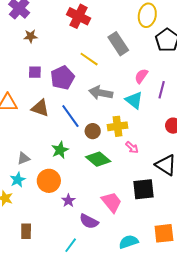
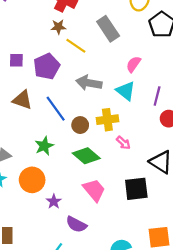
brown star: (31, 36) -> (58, 27), moved
purple line: (162, 90) -> (157, 96), moved
pink trapezoid: (112, 202) -> (94, 190), moved

